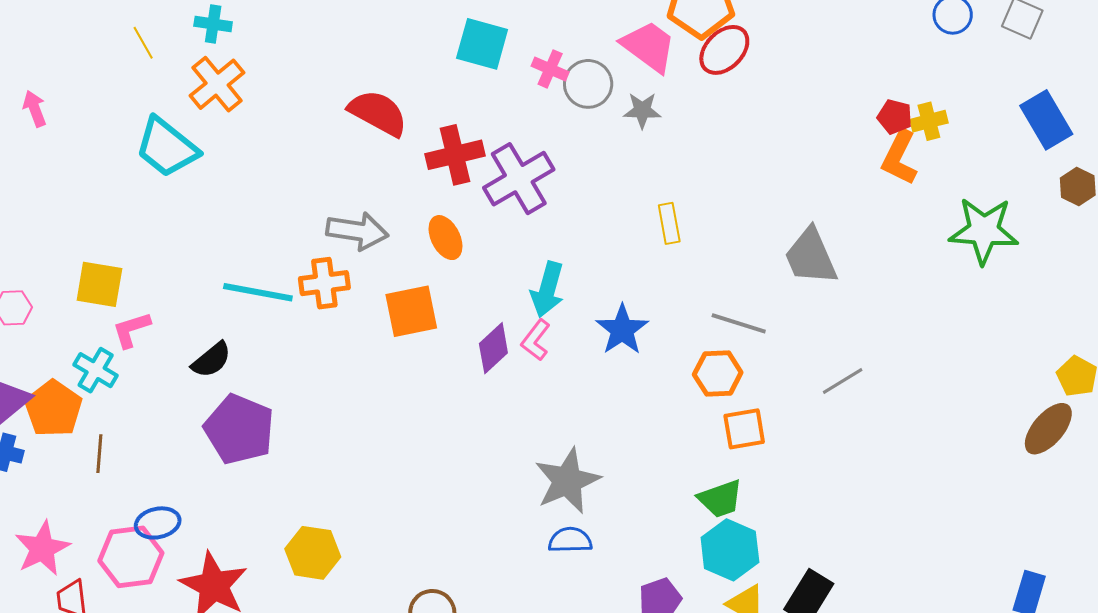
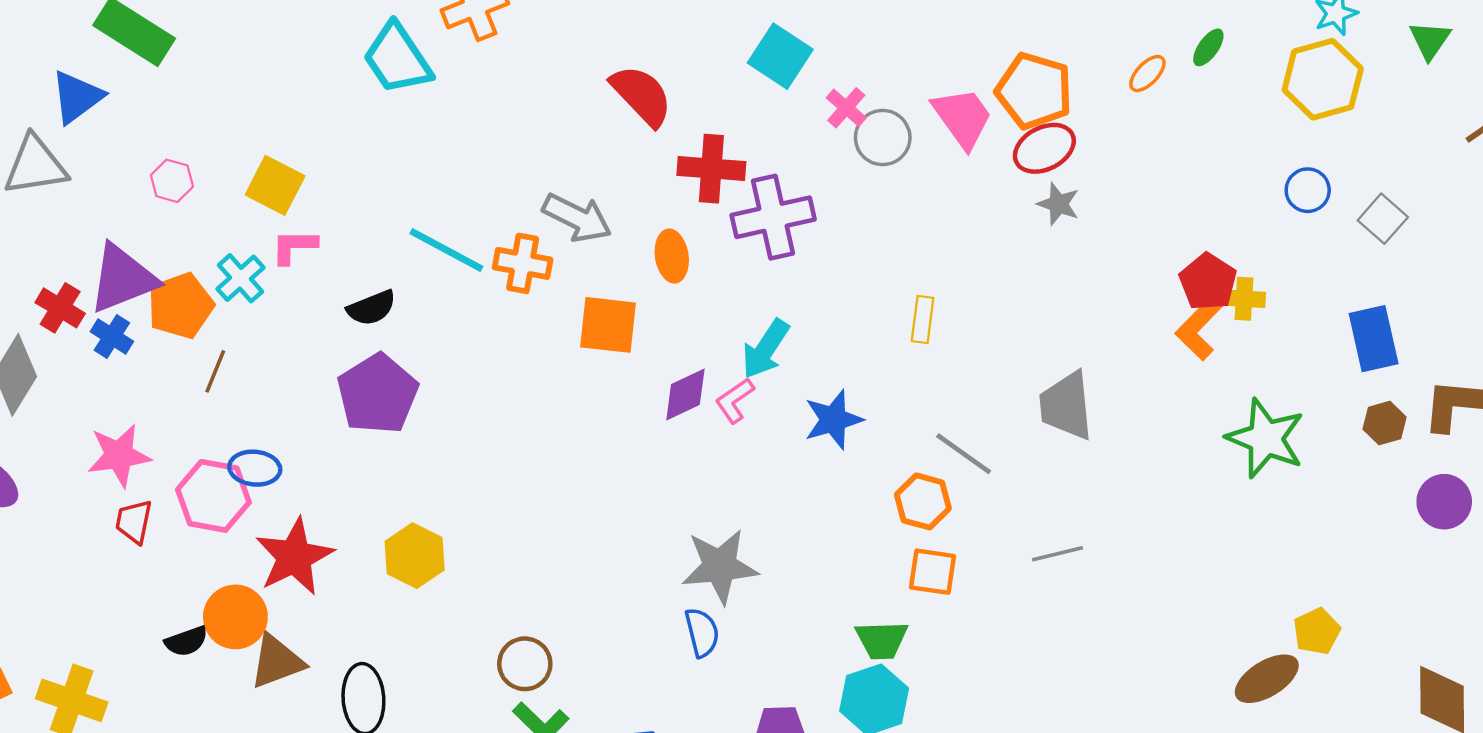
gray star: (642, 110) -> (1058, 204), moved
red pentagon: (895, 117) -> (1208, 282), size x1.4
blue semicircle: (570, 540) -> (702, 633), turned 60

